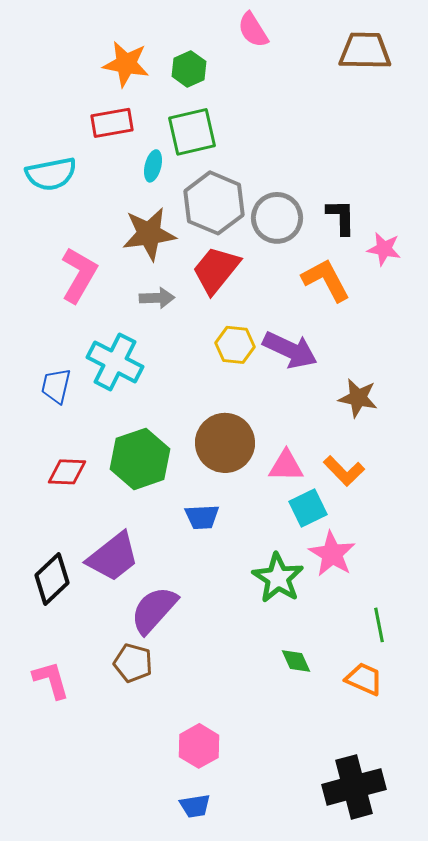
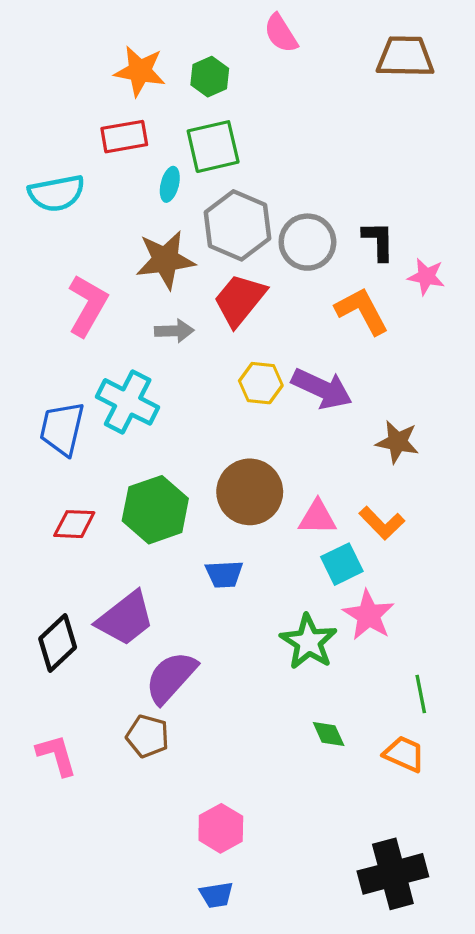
blue trapezoid: (56, 386) -> (62, 429), size x1.4

